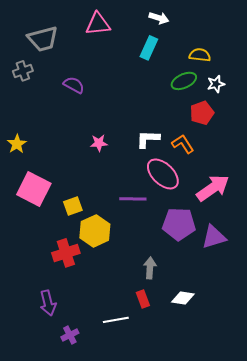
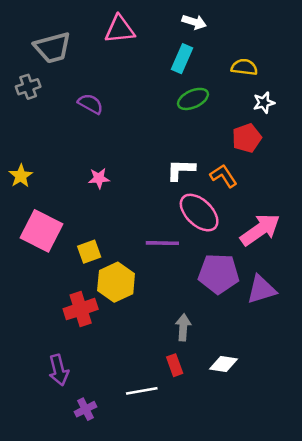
green ellipse: (184, 81) -> (193, 99), moved
pink star: (99, 143) -> (99, 178), moved

